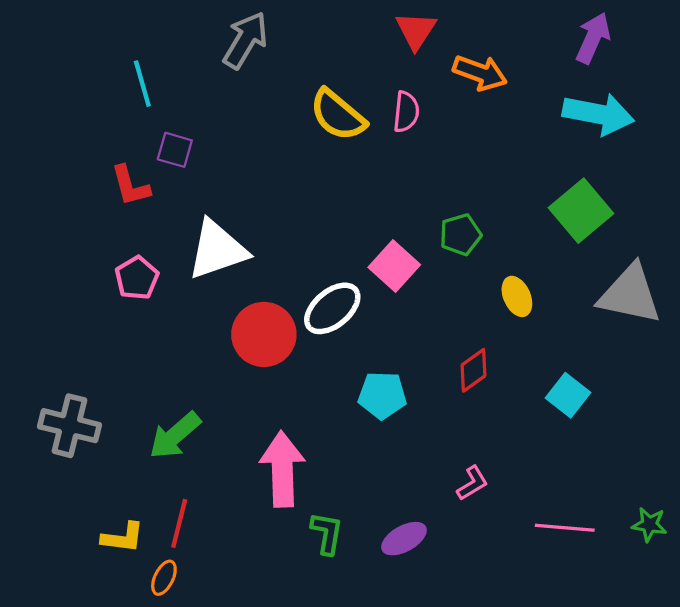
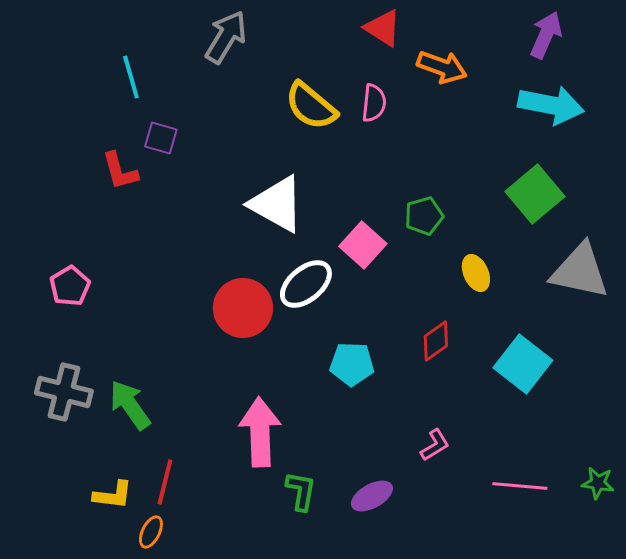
red triangle: (416, 30) -> (383, 28), turned -30
white triangle: (217, 250) -> (277, 204), moved, turned 48
pink pentagon: (137, 278) -> (70, 286), moved
cyan square: (568, 395) -> (523, 364), size x1.4
green arrow: (175, 435) -> (130, 405), moved, turned 96

